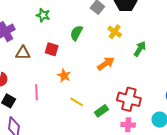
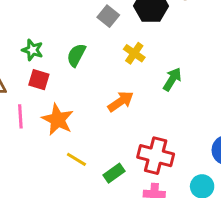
green star: (43, 15) -> (32, 50), moved
orange star: (64, 76) -> (58, 119), size x1.5
pink line: (37, 92) -> (20, 116), moved

